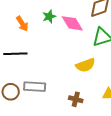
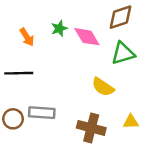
yellow semicircle: (85, 65) -> (103, 87), turned 54
brown cross: (76, 99) -> (91, 128), size x1.6

